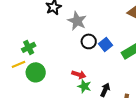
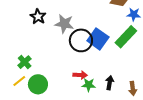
black circle: (89, 41) -> (81, 40), size x1.5
blue square: (105, 44) -> (98, 39), size x1.5

